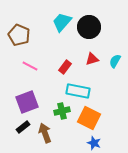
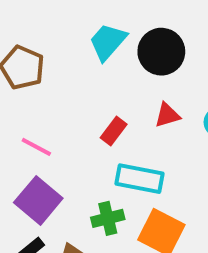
pink line: (30, 66) -> (36, 147), moved
purple square: (27, 102) -> (38, 200), turned -30

